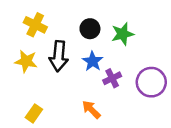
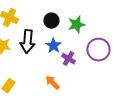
purple cross: (112, 78) -> (68, 59), turned -32
purple circle: (151, 82) -> (98, 50), moved

